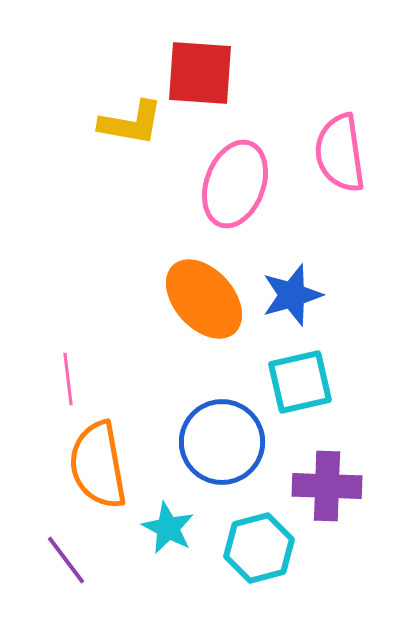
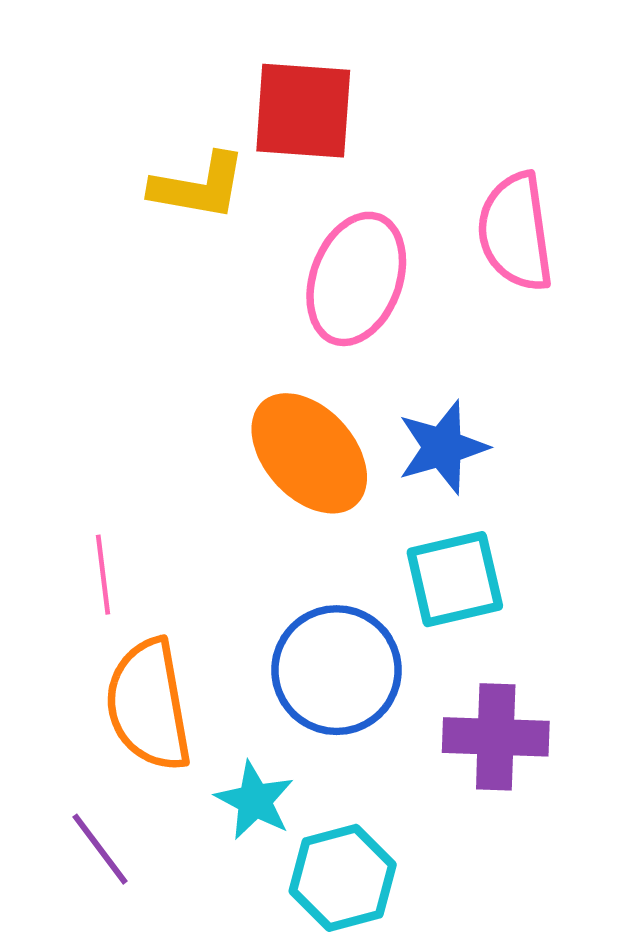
cyan hexagon: (259, 548) -> (343, 878), moved

